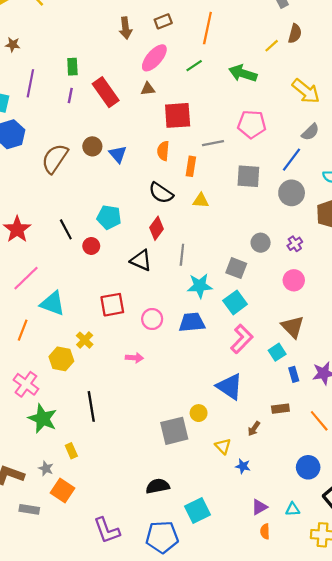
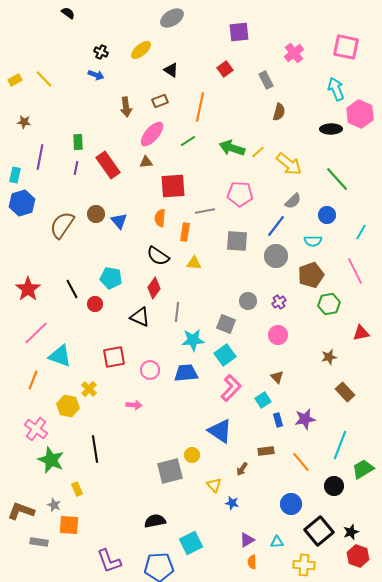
yellow line: (272, 46) -> (258, 152), moved
brown triangle: (293, 327) -> (277, 377), size x0.6
orange square: (62, 491) -> (69, 525), turned -30

